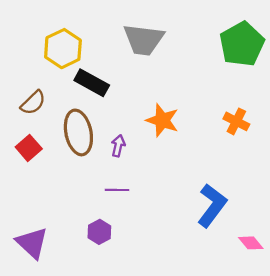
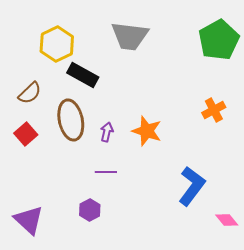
orange star: (162, 120) -> (147, 131), moved
orange cross: (236, 121) -> (214, 110), turned 35

